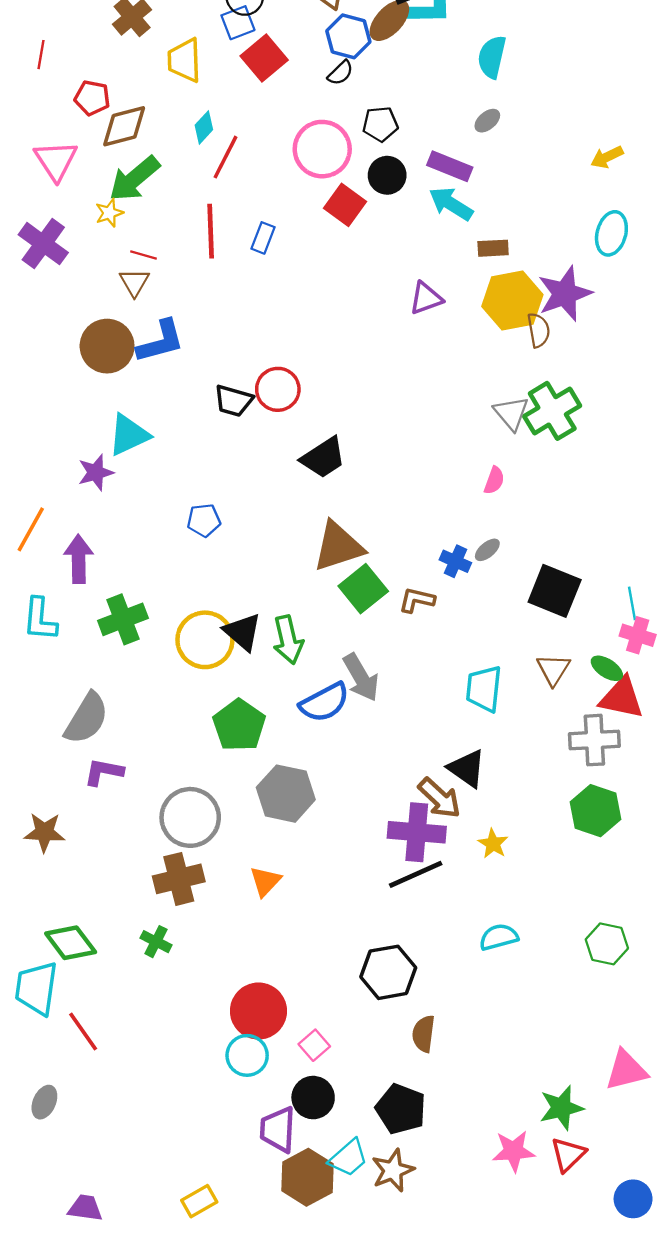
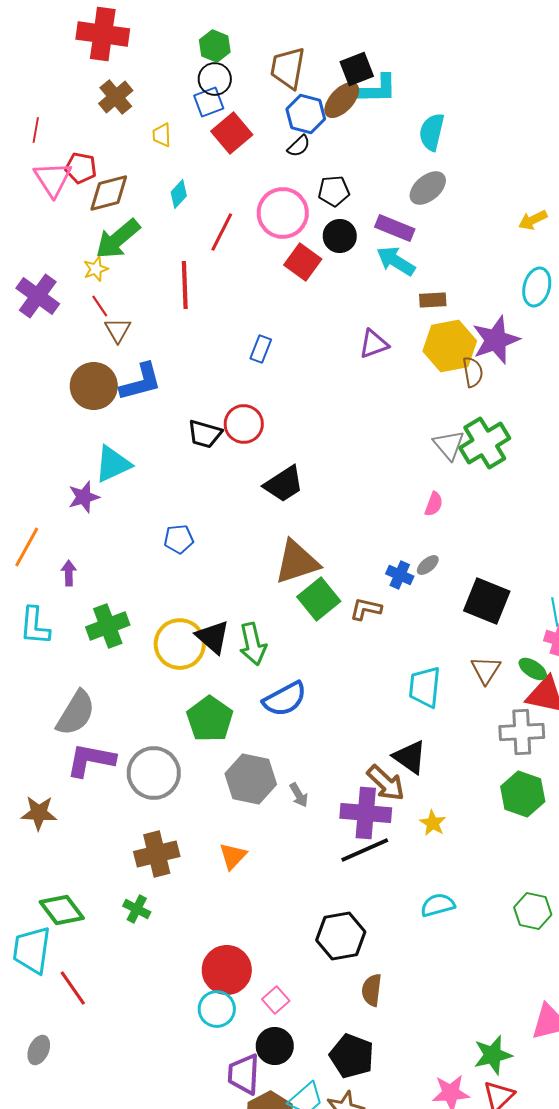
yellow trapezoid: (184, 60) -> (162, 135), size x0.6
gray ellipse: (487, 121) -> (428, 188), size x1.6
red line: (225, 157) -> (222, 232), moved
pink triangle: (56, 160) -> (53, 179), moved
blue rectangle: (263, 238) -> (261, 349), moved
red line: (143, 255) -> (100, 306), moved, turned 40
purple arrow: (79, 559) -> (69, 573), size x0.6
gray arrow: (361, 677) -> (299, 795), moved, size x0.6
purple L-shape: (104, 772) -> (91, 760), size x1.4
gray circle: (190, 817) -> (154, 773), moved

